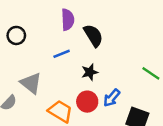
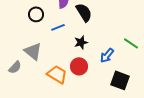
black circle: (16, 35) -> (36, 14), moved
blue arrow: (112, 98) -> (107, 55), moved

